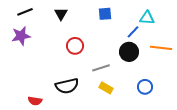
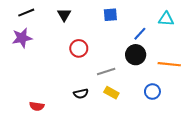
cyan triangle: (147, 18) -> (166, 19), moved
orange line: (161, 48) -> (169, 64), moved
black semicircle: (67, 86) -> (81, 94), moved, size x0.6

